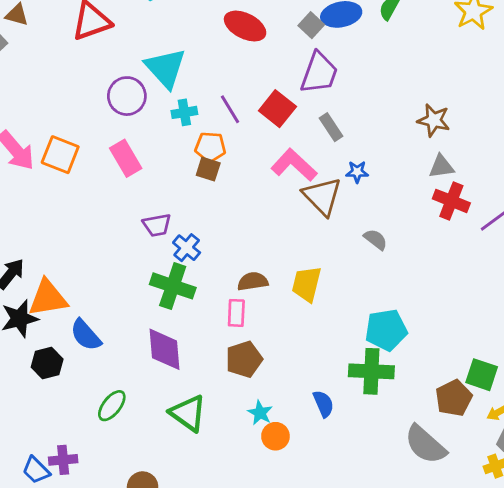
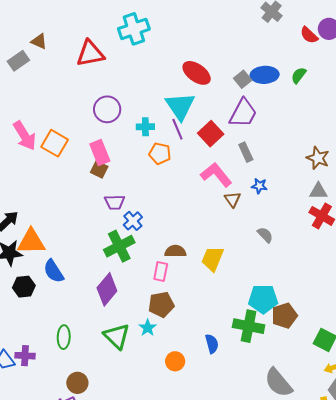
cyan triangle: (165, 68) -> (180, 106), moved
brown square: (208, 169) -> (99, 169), moved
brown triangle: (322, 196) -> (233, 199), size x0.6
green cross: (173, 286) -> (119, 246), turned 36
purple diamond: (164, 349) -> (107, 289), turned 36
brown pentagon: (454, 398) -> (284, 316), moved
green ellipse: (112, 406) -> (64, 337), moved, turned -45
cyan star: (260, 413) -> (148, 328), moved

